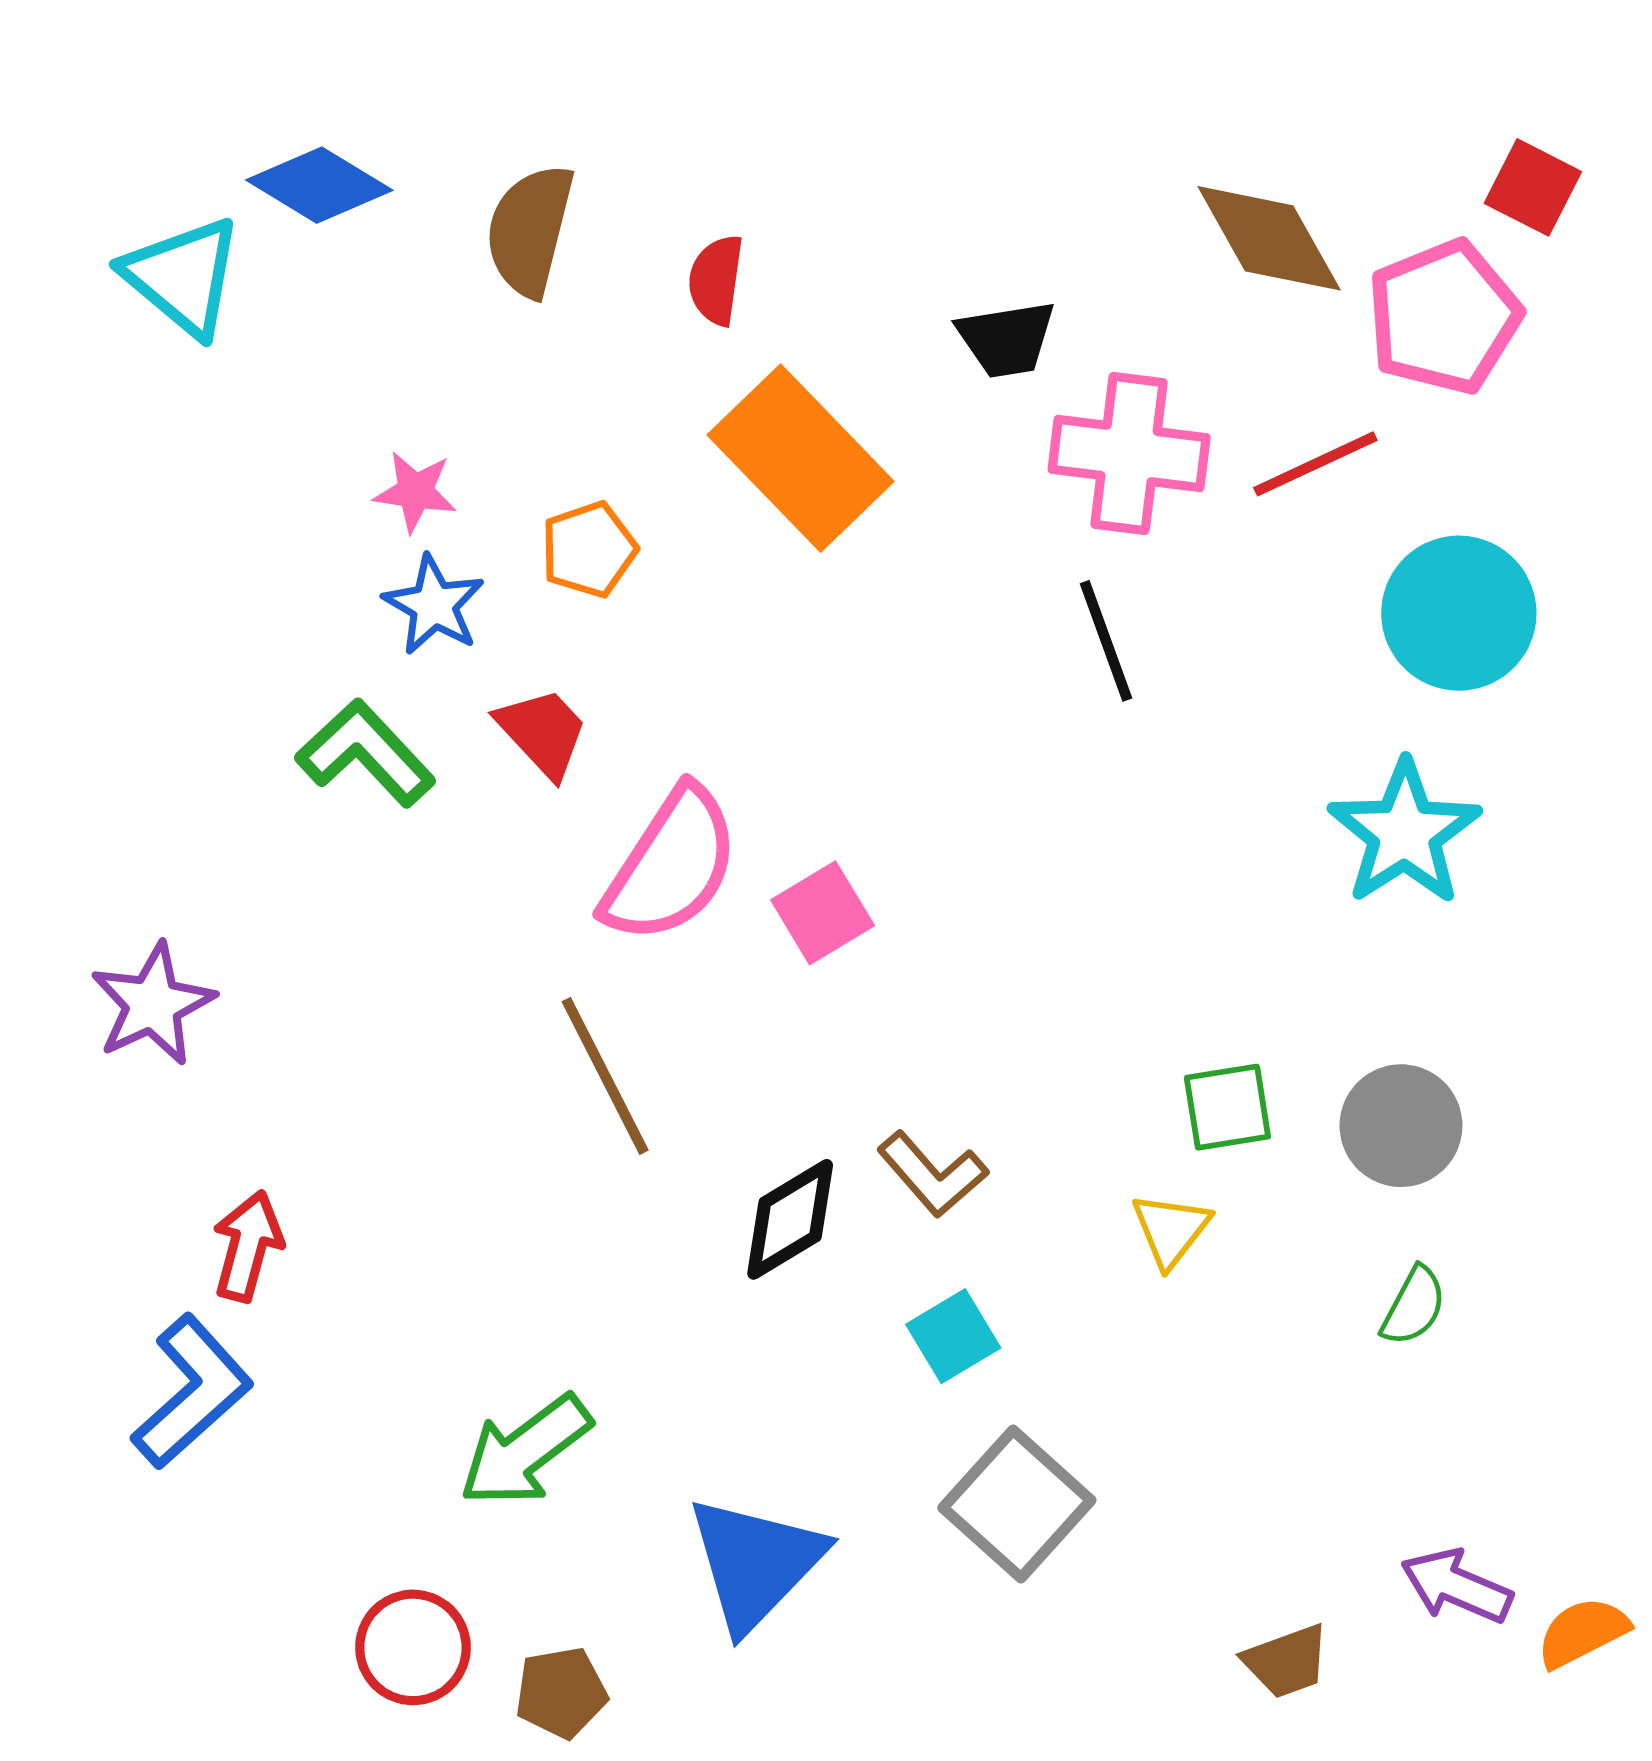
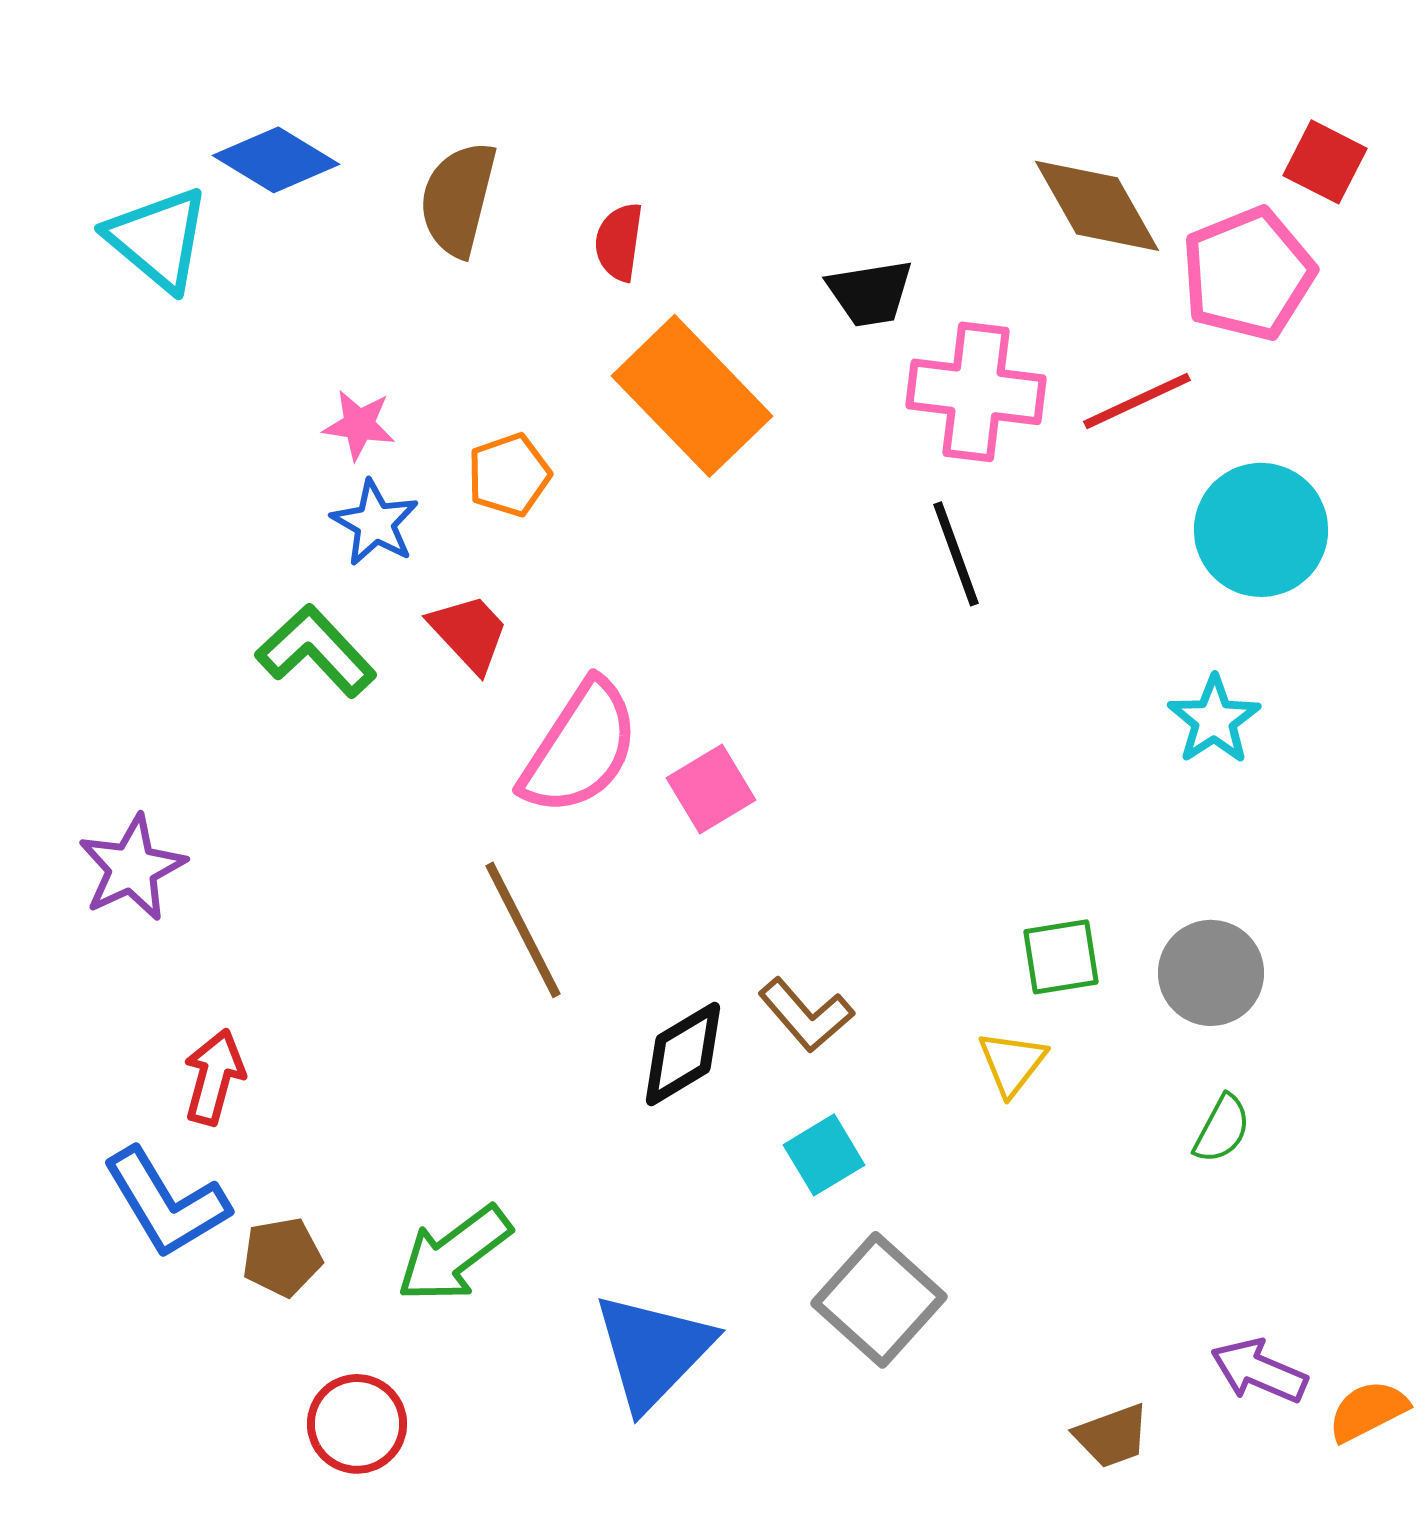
cyan star: (1404, 833) -> (1214, 720), size x0.7
blue L-shape: (192, 1392) -> (166, 1203), turned 101
brown pentagon: (561, 1693) -> (282, 1257), moved

